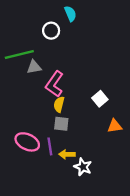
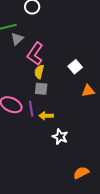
gray triangle: (34, 67) -> (17, 39), turned -32
white star: (83, 167) -> (60, 137), moved

